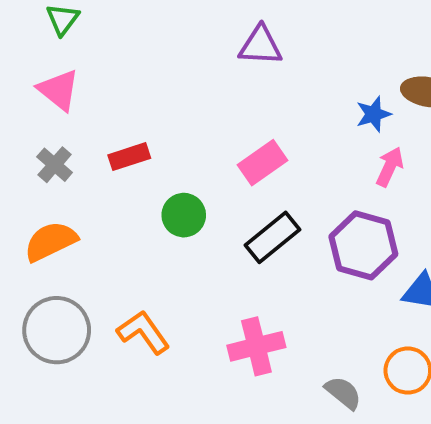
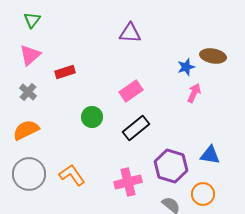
pink triangle: (59, 90) -> (30, 55), turned 40
red rectangle: (129, 157) -> (65, 72), moved
purple hexagon: (363, 245) -> (171, 166), moved

